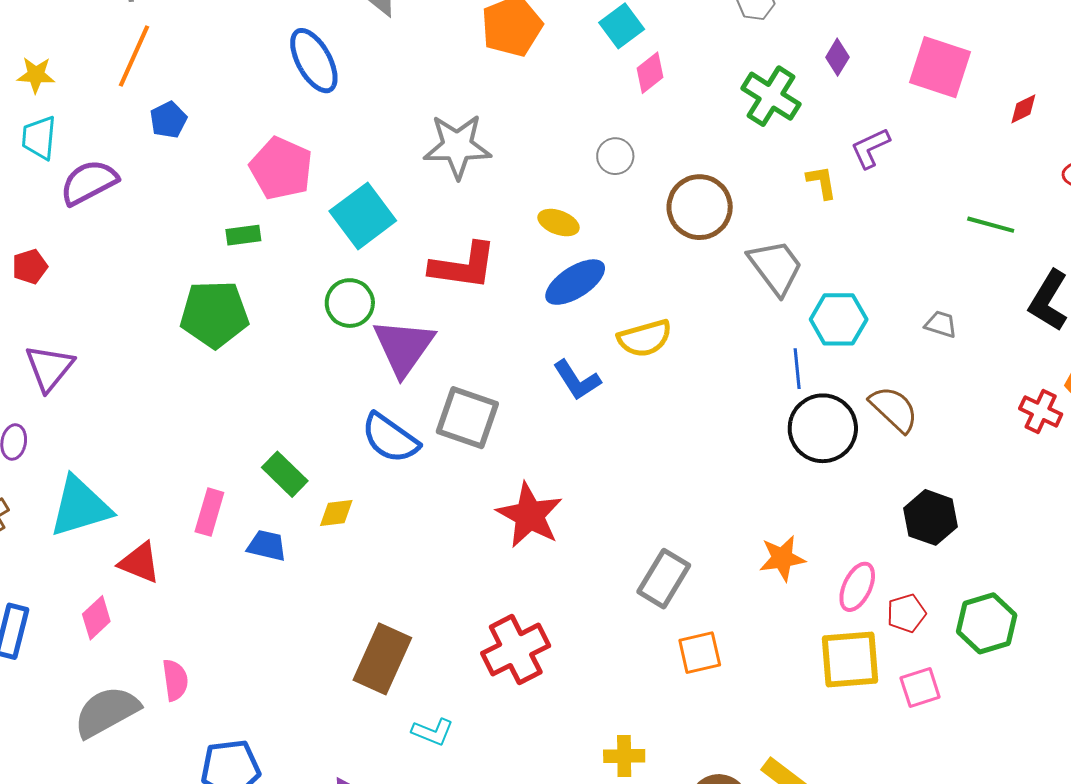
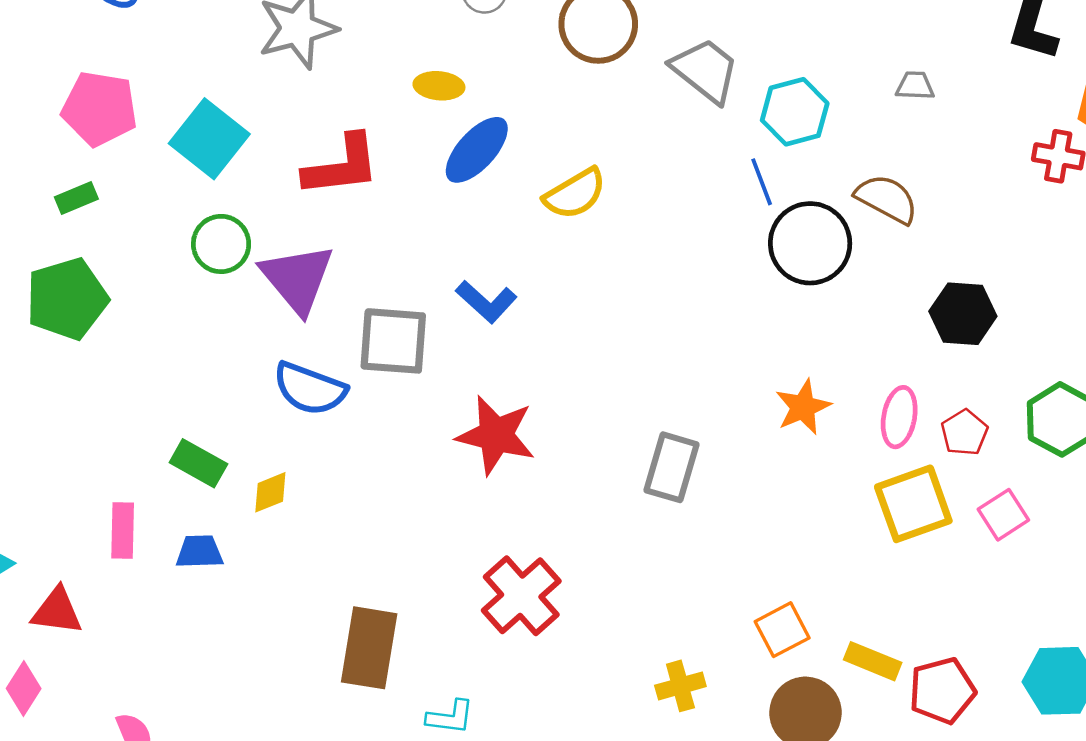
blue L-shape: (577, 380) -> (486, 302), moved
orange square: (700, 653) -> (782, 630), moved

